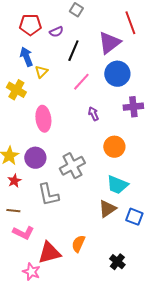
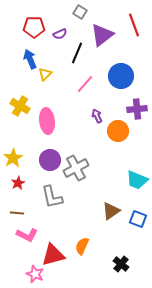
purple triangle: (109, 43) -> (102, 35), moved
yellow cross: (16, 90) -> (20, 106), moved
orange circle: (114, 147) -> (118, 131), moved
purple circle: (35, 158) -> (50, 160), moved
cyan trapezoid: (117, 185) -> (137, 180), moved

